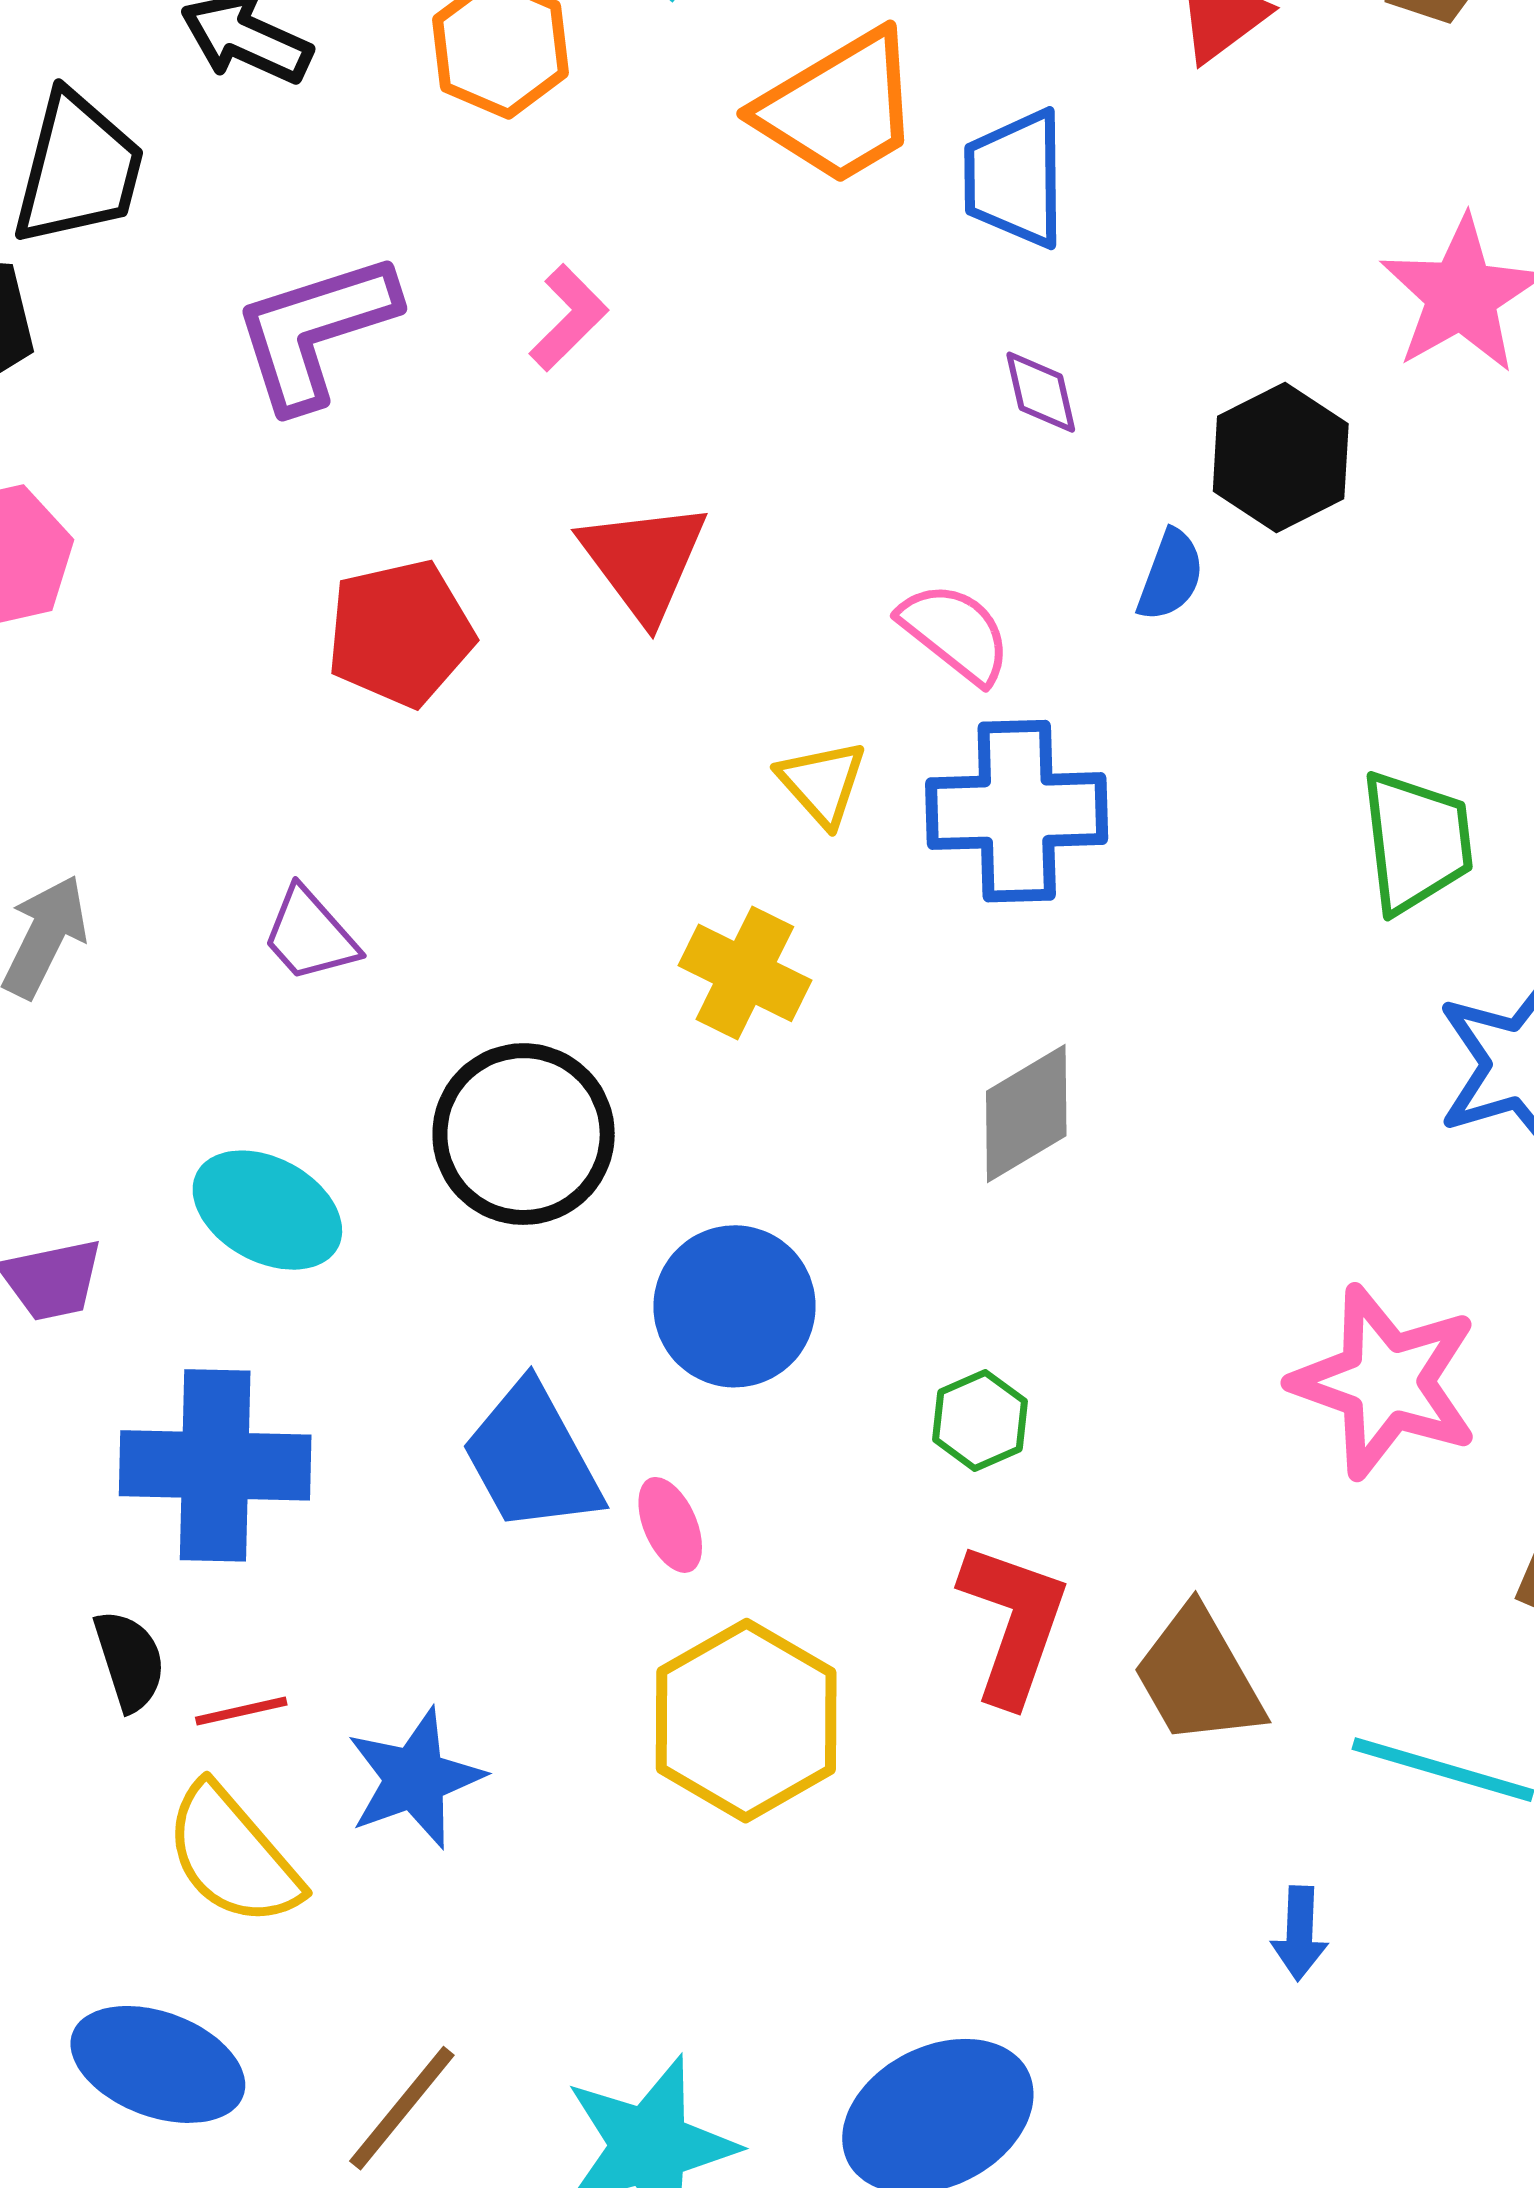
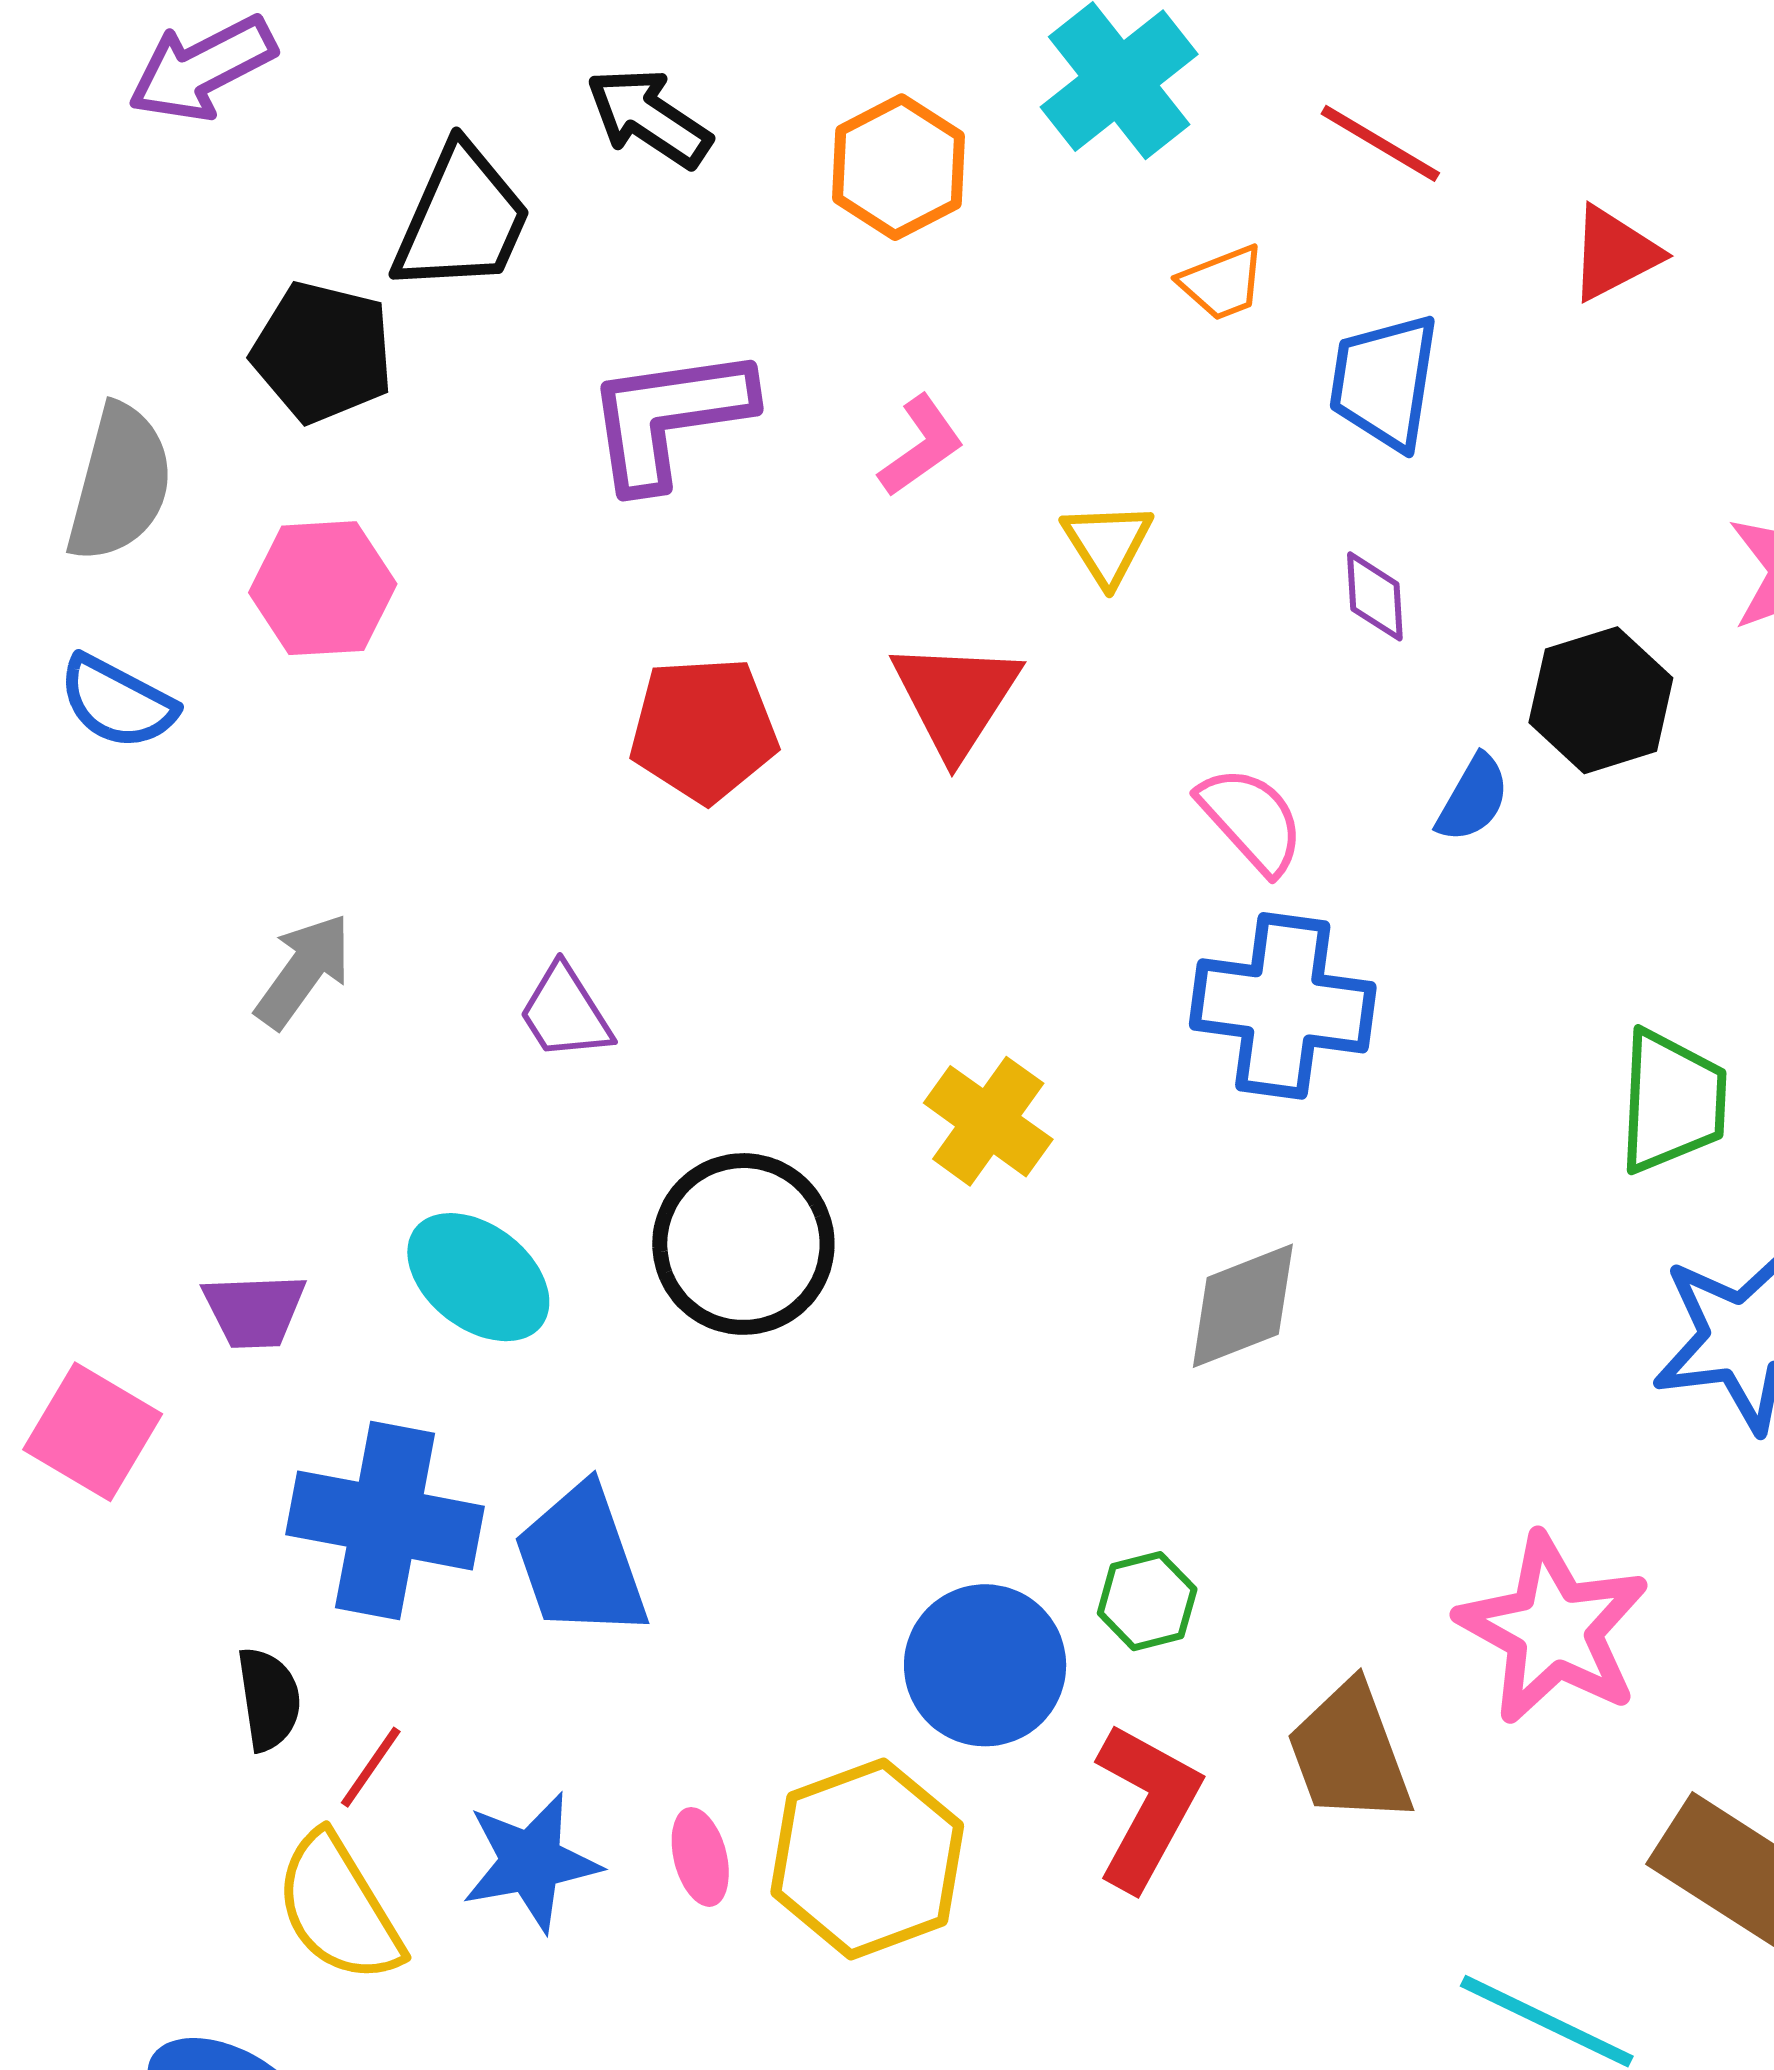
orange trapezoid: (839, 108) -> (1222, 283), size x0.5
yellow triangle: (822, 783) -> (1107, 543), moved
blue circle: (734, 1306) -> (985, 1665), moved
blue trapezoid: (532, 1458) -> (581, 1561), moved
pink ellipse: (670, 1525) -> (700, 1857), moved
brown trapezoid: (1198, 1677) -> (1350, 1753), moved
red line: (241, 1711) -> (371, 1767), turned -52

